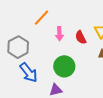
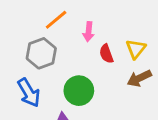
pink arrow: (59, 34) -> (89, 32), moved
gray hexagon: (18, 47) -> (41, 53), moved

